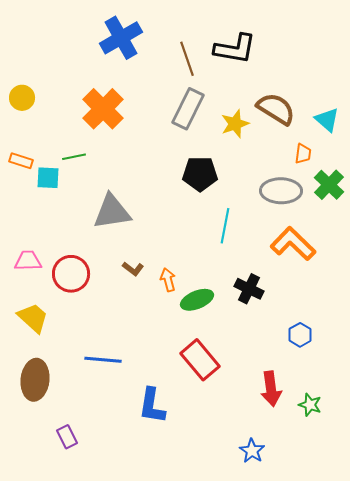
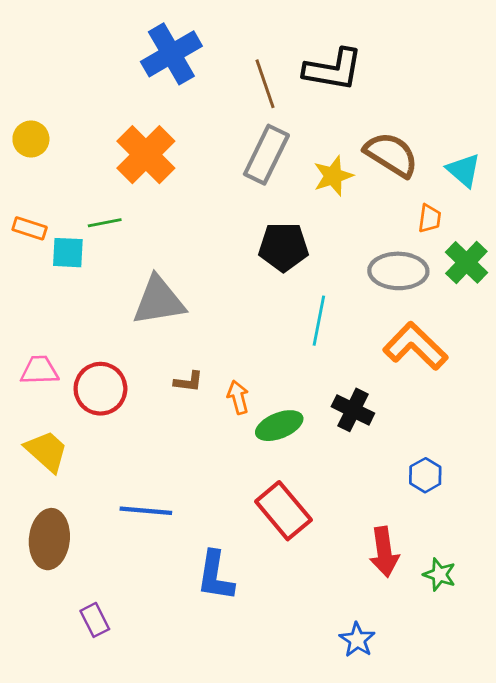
brown L-shape: (133, 269) -> (188, 382), turned -30

